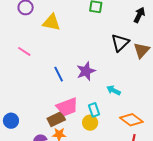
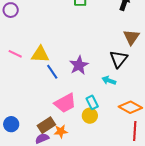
yellow triangle: (51, 22) -> (40, 54), moved
black triangle: (120, 43) -> (119, 59), moved
brown rectangle: (56, 119) -> (46, 125), moved

